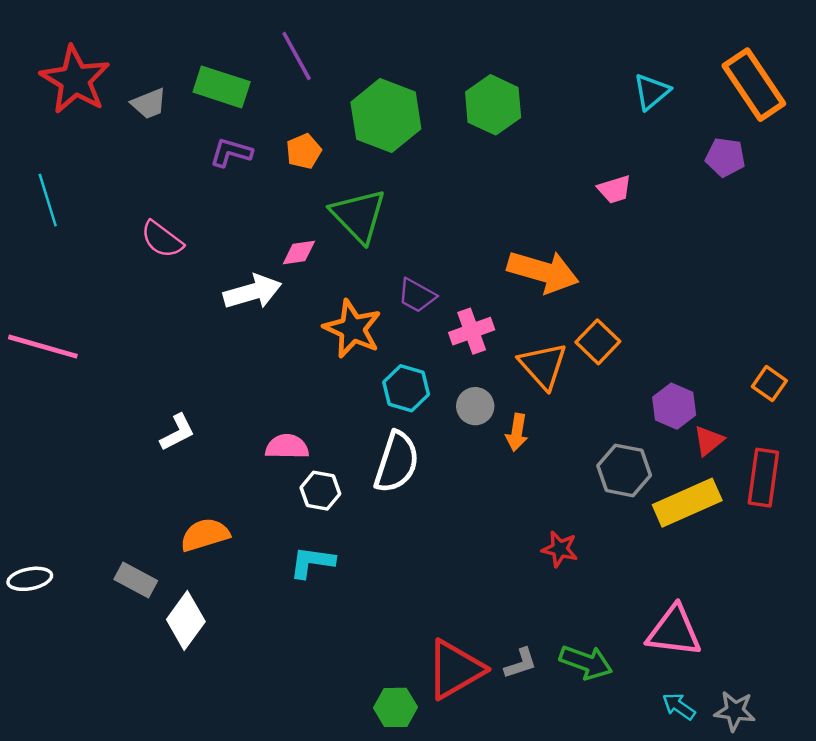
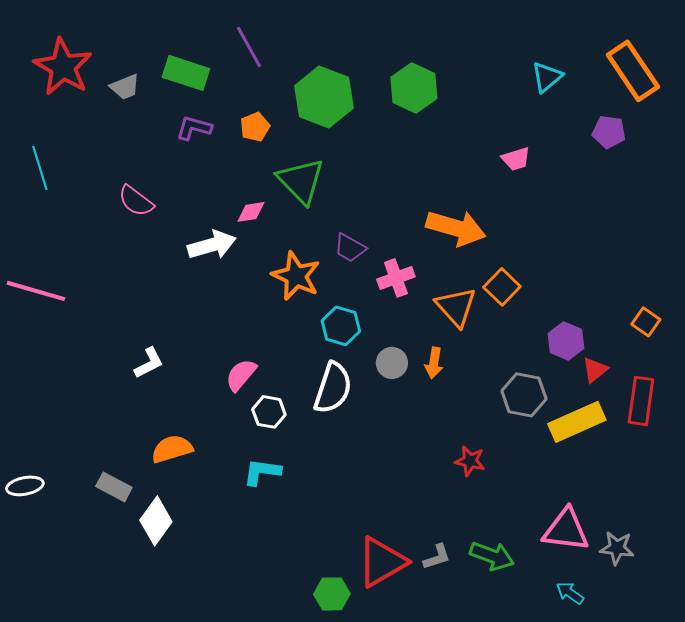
gray circle: (475, 406) -> (392, 363), moved
pink semicircle: (287, 447) -> (241, 375), turned -51
gray star: (735, 711) -> (617, 548), moved

